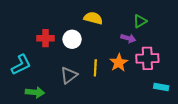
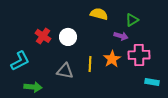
yellow semicircle: (93, 18) -> (99, 14), moved
red cross: (46, 38) -> (43, 36), turned 35
gray triangle: (69, 75) -> (65, 71), turned 48

